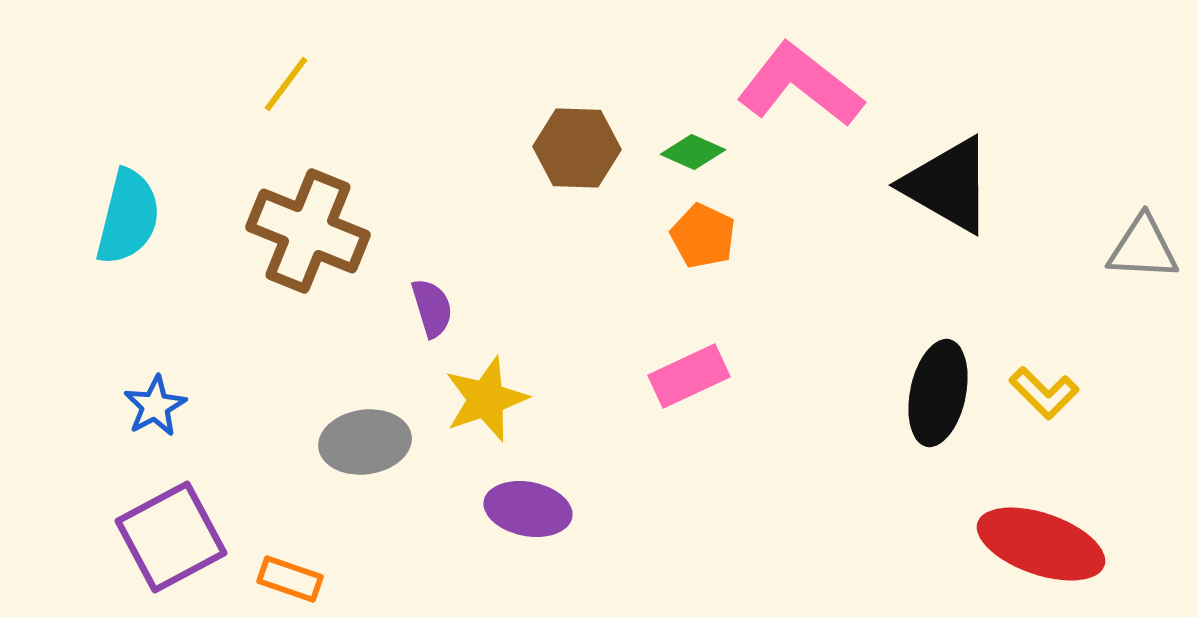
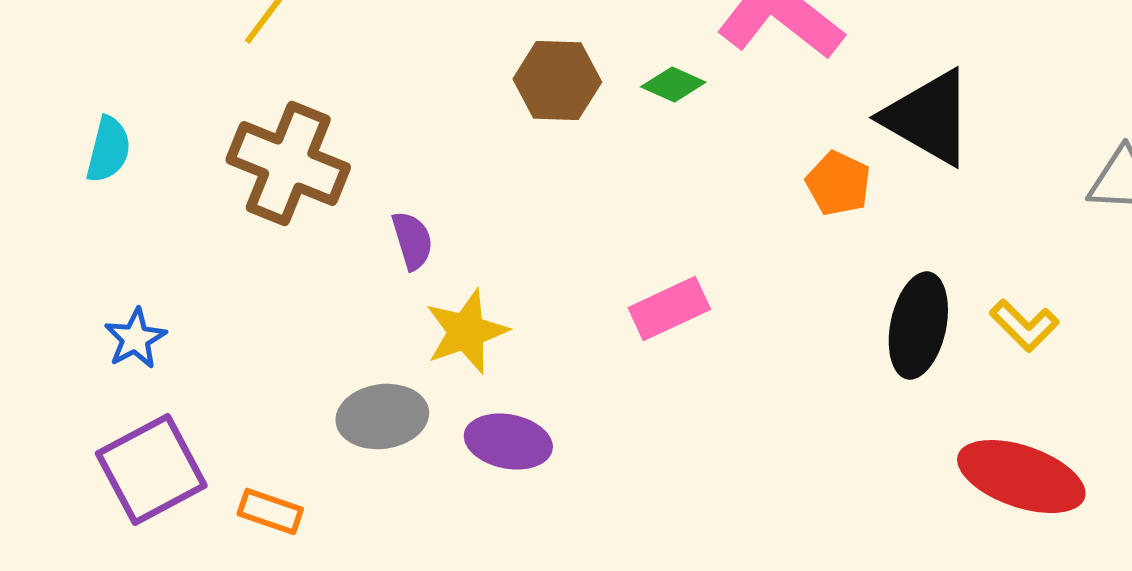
cyan semicircle: (128, 217) -> (108, 150), size x0.7
orange pentagon: (703, 236) -> (838, 184), moved
gray ellipse: (365, 442) -> (382, 417), moved

